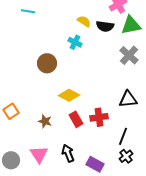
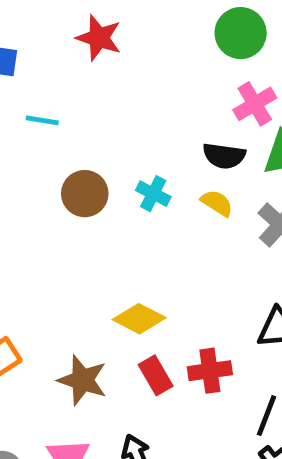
yellow semicircle: (84, 21) -> (217, 203), moved
brown circle: (47, 63) -> (85, 194), moved
brown star: (45, 121) -> (82, 380), size x1.5

